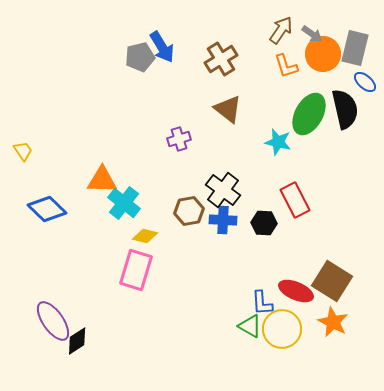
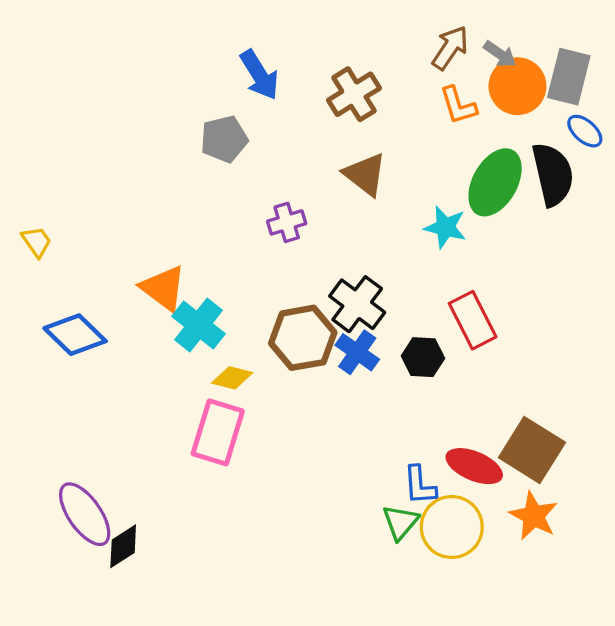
gray pentagon: (140, 57) -> (224, 139), moved
orange triangle: (102, 180) -> (163, 288), turned 36
brown hexagon: (189, 211) -> (303, 338), size x1.4
blue cross: (223, 220) -> (357, 352), turned 32
green triangle: (250, 326) -> (400, 522), turned 40

